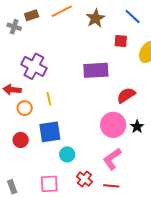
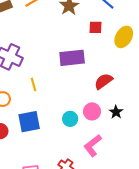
yellow line: (49, 99) -> (34, 84), moved
pink circle: (113, 125) -> (92, 111), size x0.7
cyan circle: (67, 154) -> (70, 119), moved

